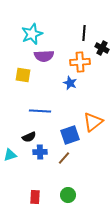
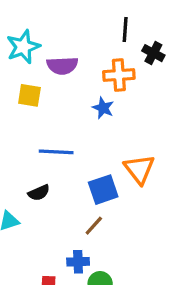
cyan star: (32, 34) -> (23, 47), moved
orange triangle: (93, 122) -> (139, 169), turned -30
blue cross: (40, 152) -> (78, 262), moved

